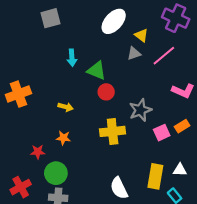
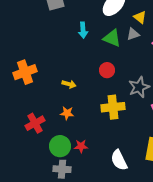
cyan arrow: (72, 58) -> (83, 30), moved
green triangle: (97, 71) -> (112, 38), moved
red star: (38, 152) -> (81, 146), moved
red cross: (21, 187) -> (35, 123), moved

